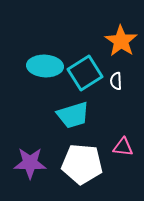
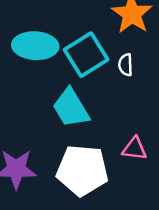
cyan trapezoid: (73, 115) -> (71, 108), turned 76

